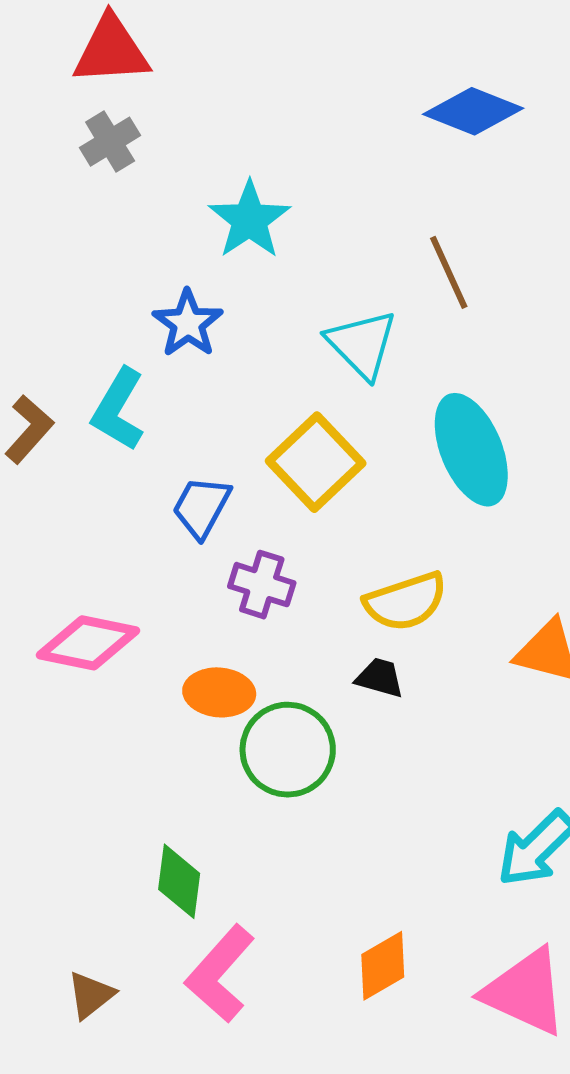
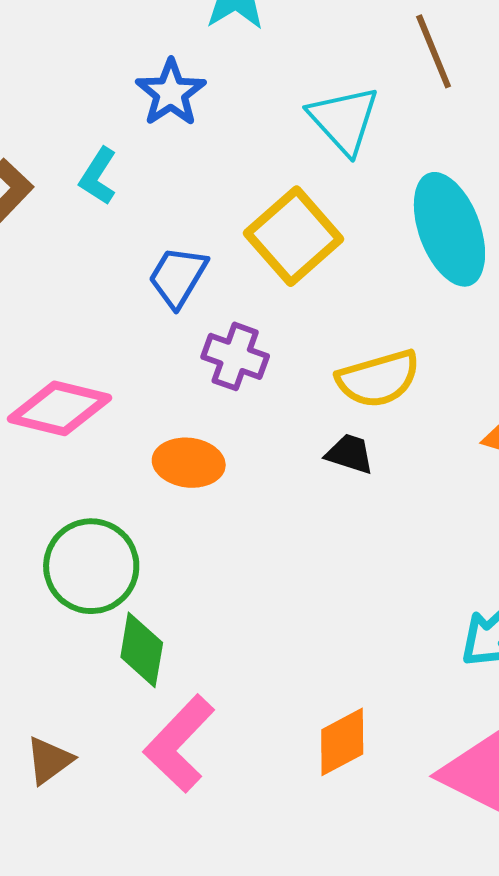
cyan L-shape: (118, 409) -> (98, 176), size x0.7
green circle: (288, 750) -> (91, 566), moved

